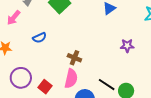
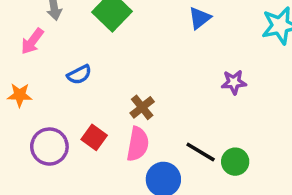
brown cross: (74, 58) -> (142, 107), turned 32
red square: (45, 87) -> (94, 137), moved

